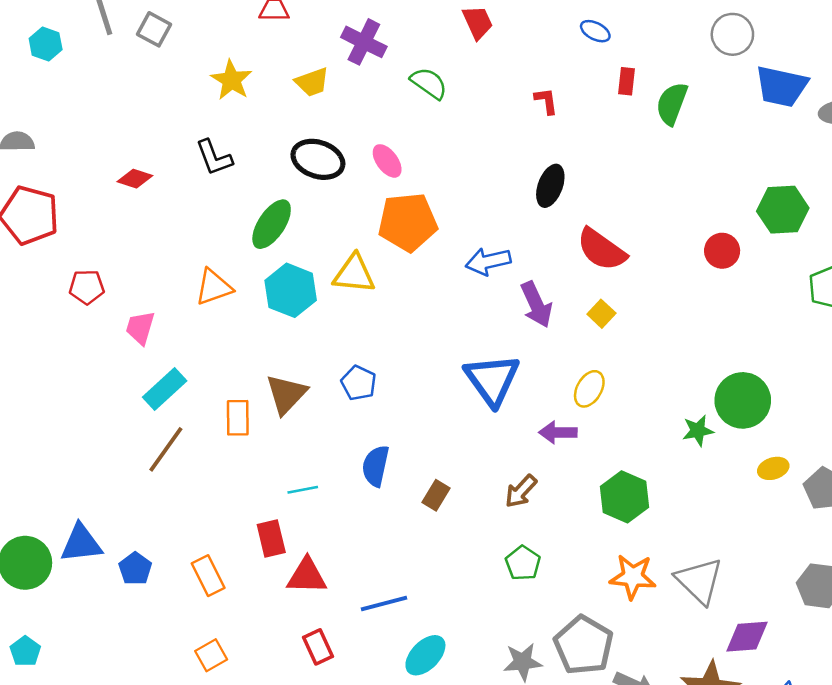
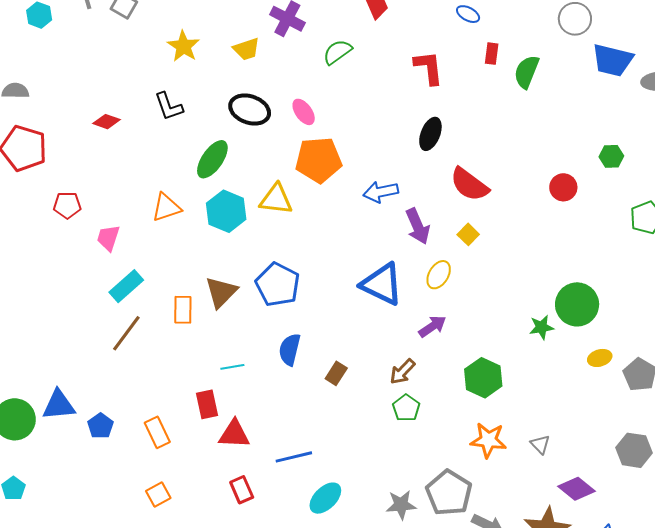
green semicircle: (429, 83) -> (337, 52), turned -72
red L-shape: (546, 101) -> (429, 68), size x1.6
green hexagon: (783, 210) -> (611, 156), size x0.6
blue triangle: (492, 380) -> (382, 284), turned -30
blue pentagon: (359, 383) -> (278, 285), size x1.6
yellow ellipse: (589, 389) -> (439, 275), moved
purple arrow: (558, 432) -> (432, 326), turned 144
green pentagon: (523, 563) -> (406, 408), moved
gray triangle: (699, 581) -> (540, 444), size x0.5
purple diamond: (747, 637) -> (576, 489), turned 42

